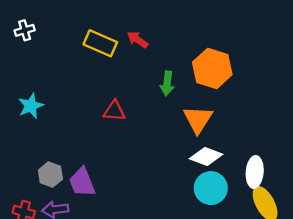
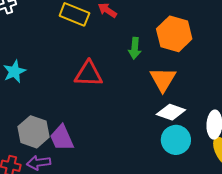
red triangle: (114, 111) -> (89, 74), size x1.4
gray hexagon: (50, 175) -> (34, 132), size x1.4

